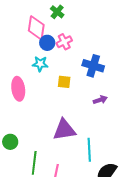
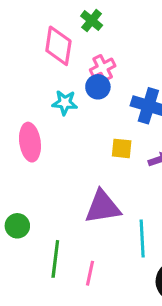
blue circle: (47, 43) -> (98, 87), moved
yellow square: (64, 82) -> (122, 148), moved

